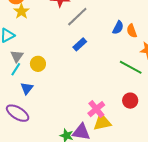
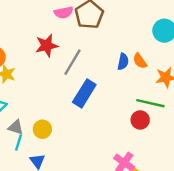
blue rectangle: (80, 44) -> (84, 93), size x1.6
gray triangle: (17, 56) -> (16, 127), turned -32
red circle: (130, 101) -> (140, 120), moved

